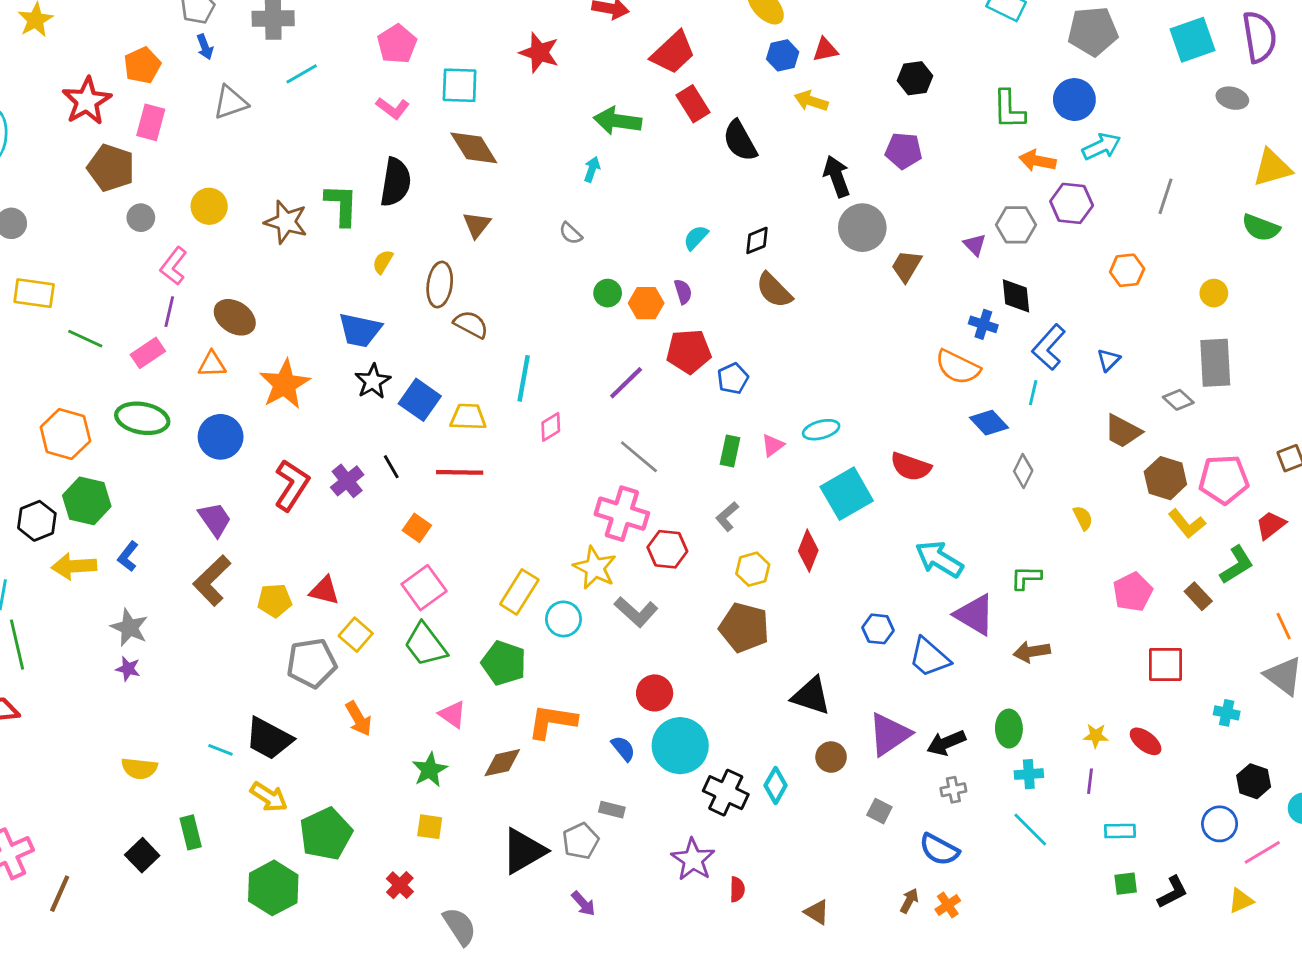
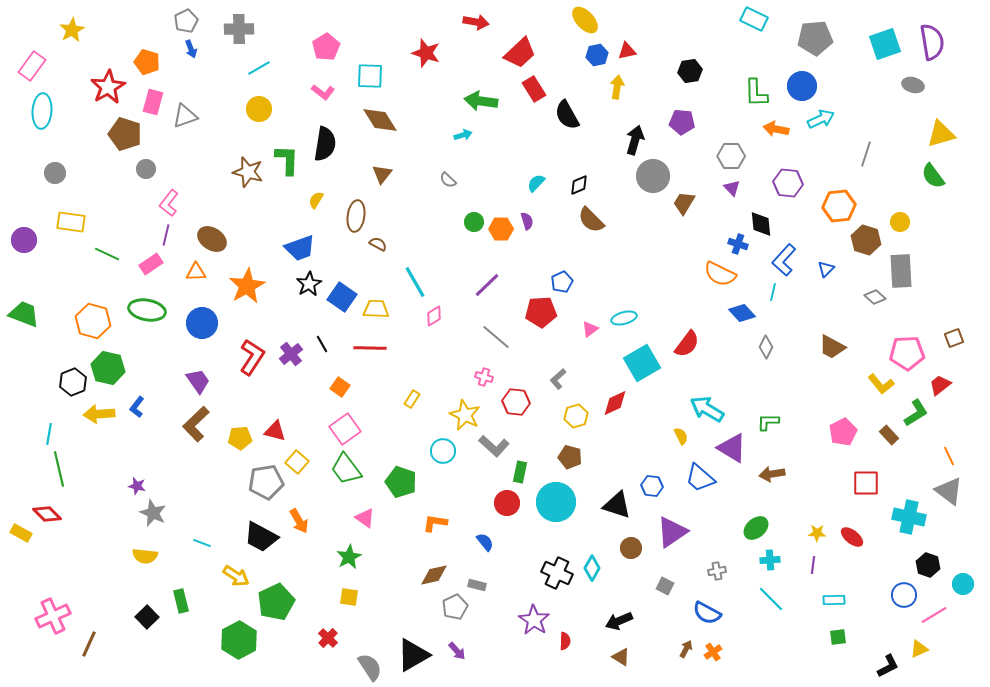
orange pentagon: (142, 65) -> (147, 62), turned -30
yellow arrow: (811, 101) -> (617, 87), turned 80
gray triangle: (230, 102) -> (185, 116), moved
cyan arrow: (592, 169) -> (463, 135), turned 54
black arrow: (837, 176) -> (635, 140), turned 36
purple hexagon: (1072, 203) -> (788, 183), moved
yellow circle: (209, 206) -> (259, 109), moved
gray hexagon: (1016, 225) -> (731, 156), moved
green semicircle: (1261, 228) -> (933, 176), turned 32
orange hexagon: (1127, 270) -> (839, 206), size x1.4
brown semicircle: (471, 324) -> (378, 244), size x0.7
blue trapezoid: (360, 330) -> (300, 248), turned -32
red pentagon: (689, 351) -> (541, 312), moved
cyan line: (524, 378) -> (415, 282), turned -40
brown trapezoid: (1123, 431) -> (832, 347), moved
green rectangle: (730, 451) -> (520, 472), moved
red semicircle: (911, 467) -> (687, 344), turned -72
brown hexagon: (1165, 478) -> (866, 240), moved
pink cross: (622, 514) -> (484, 377), size x0.5
yellow semicircle: (1083, 518) -> (681, 436), moved
red diamond: (808, 551) -> (615, 403), turned 44
yellow rectangle: (519, 592) -> (412, 399), moved, size x0.6
gray star: (129, 628) -> (153, 513), moved
brown pentagon: (744, 628) -> (570, 457), size x0.7
blue hexagon: (878, 629) -> (652, 486), moved
cyan cross: (1227, 713) -> (909, 517), size x1.8
orange L-shape: (552, 721) -> (435, 523), size x0.7
green ellipse: (1009, 729) -> (756, 528), turned 50
black trapezoid: (269, 739) -> (261, 537), moved
black arrow: (946, 743) -> (619, 621), moved
cyan circle: (680, 746) -> (556, 502), moved
brown diamond: (502, 763) -> (434, 575), moved
black triangle: (524, 851) -> (413, 655), moved
black L-shape: (1173, 892) -> (888, 666), moved

